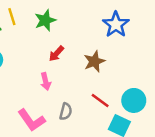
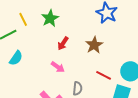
pink arrow: (46, 81) -> (58, 67), turned -32

